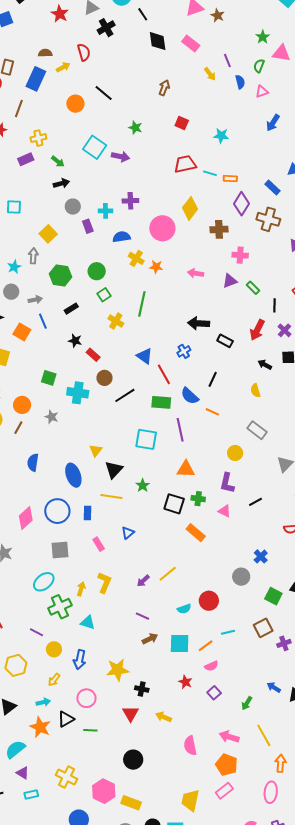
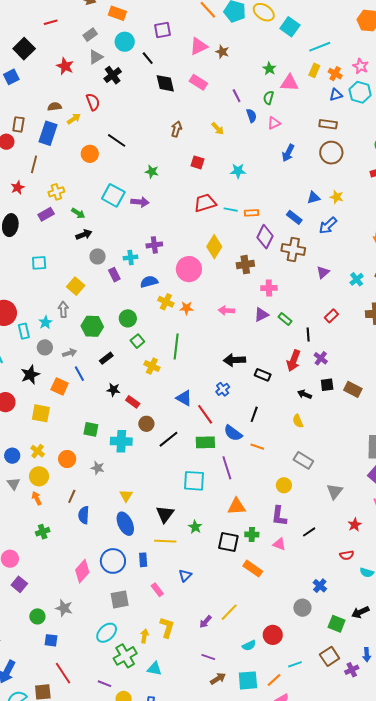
yellow arrow: (210, 74) -> (218, 129), moved
brown line: (18, 428) -> (72, 496), moved
yellow triangle: (96, 450) -> (126, 496), moved

